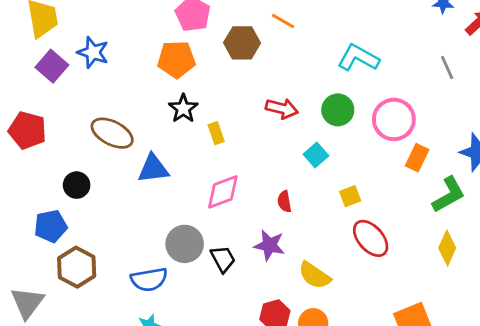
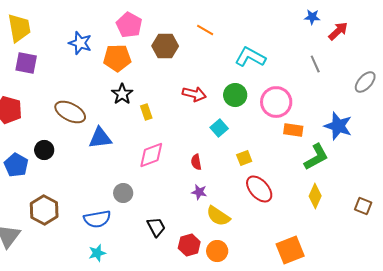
orange line: (283, 21) -> (205, 30), moved
blue star: (93, 52) -> (80, 43), moved
purple square: (52, 66) -> (26, 63), turned -30
orange rectangle: (417, 158) -> (293, 130), turned 72
blue pentagon: (51, 226) -> (16, 165), moved, turned -30
gray circle: (185, 244) -> (123, 193), size x0.7
purple star: (269, 245) -> (199, 192), moved, size x0.7
black trapezoid: (223, 259) -> (156, 227), moved

